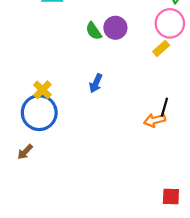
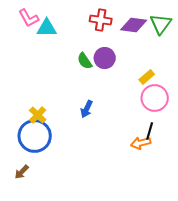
pink circle: (170, 23) -> (155, 98), moved

